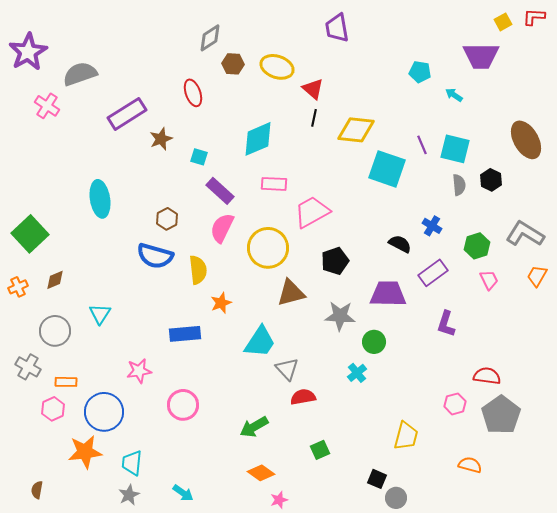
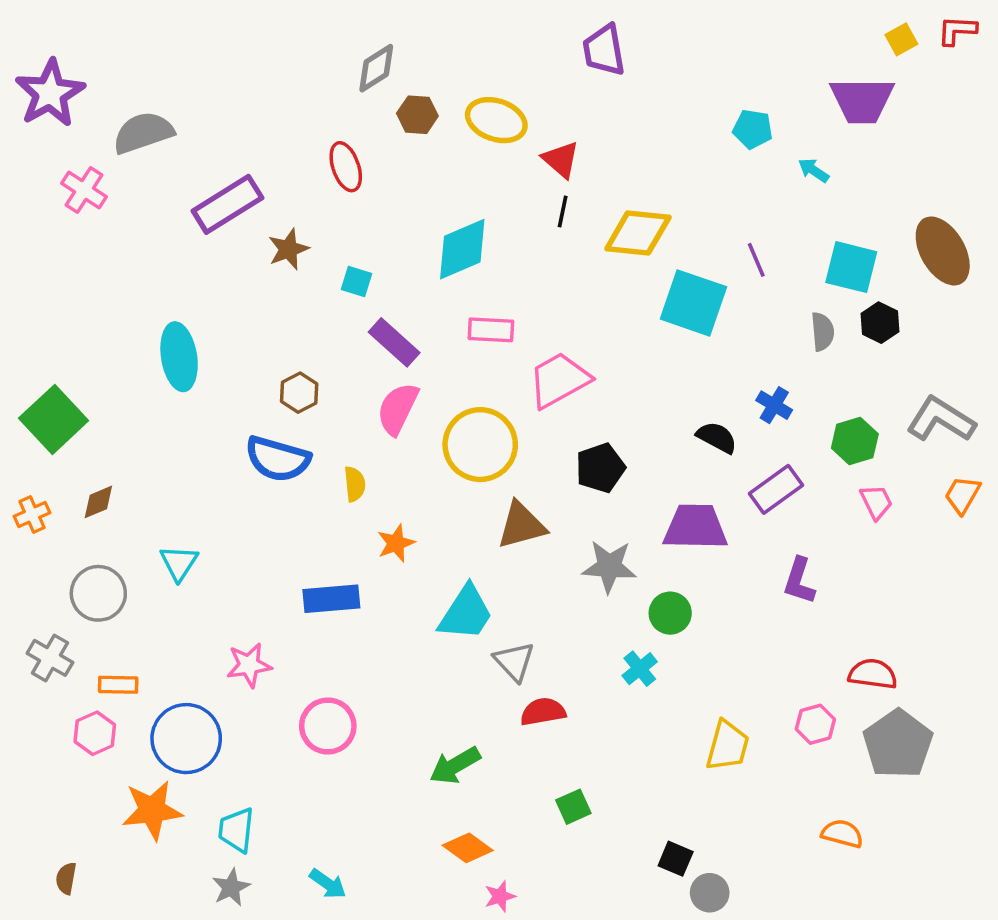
cyan square: (455, 149) -> (851, 267), moved
yellow semicircle: (198, 270) -> (355, 484), size x0.7
yellow trapezoid: (406, 436) -> (728, 746), moved

